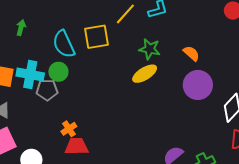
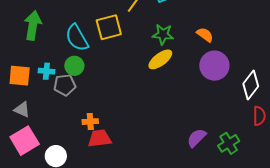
green arrow: (21, 28) -> (33, 25), size x1.8
cyan cross: (30, 74) -> (46, 71), size x0.6
orange cross: (69, 129) -> (90, 122), turned 35

